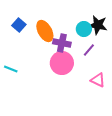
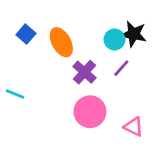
purple cross: (62, 43) -> (84, 72), moved, turned 30
pink circle: (62, 63) -> (90, 112), moved
pink triangle: (98, 80) -> (134, 127), moved

